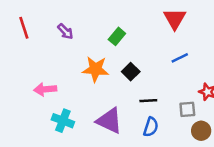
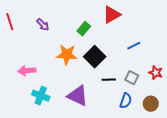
red triangle: (175, 19) -> (112, 15), moved, turned 30
black square: (131, 72) -> (95, 57), size x1.5
gray square: (187, 109) -> (132, 78), moved, turned 32
blue semicircle: (151, 127) -> (126, 101), moved

